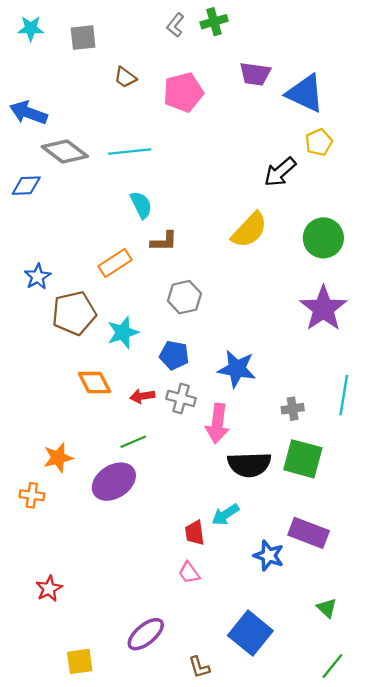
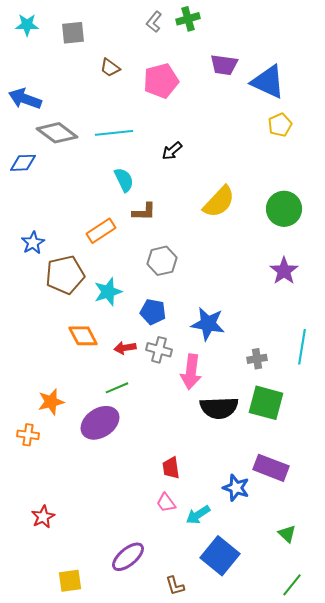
black arrow: (280, 172) -> (172, 151), moved, size x0.7
purple star: (323, 309) -> (284, 271), size x0.7
cyan arrow: (225, 515) -> (198, 515), moved

